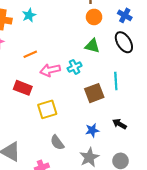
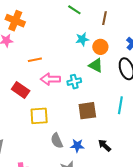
cyan star: (29, 15) -> (82, 39), moved
orange circle: (94, 17) -> (100, 47), moved
cyan line: (116, 81) -> (120, 105), moved
gray semicircle: (57, 143) -> (57, 141), moved

